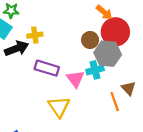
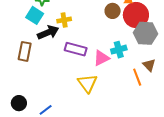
brown circle: (90, 40) -> (113, 11), moved
gray hexagon: (108, 54) -> (146, 33), moved
pink triangle: (75, 79) -> (101, 58), turned 42

